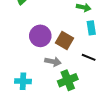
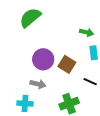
gray arrow: (53, 62) -> (38, 84), moved

